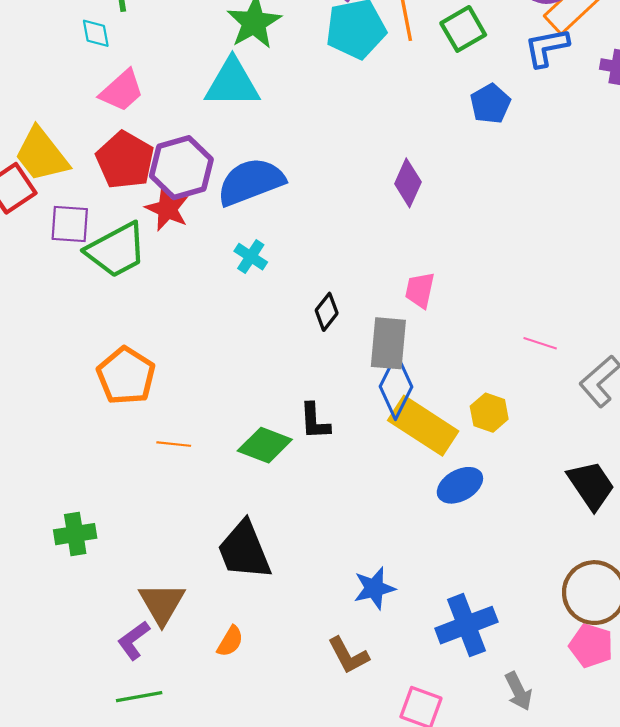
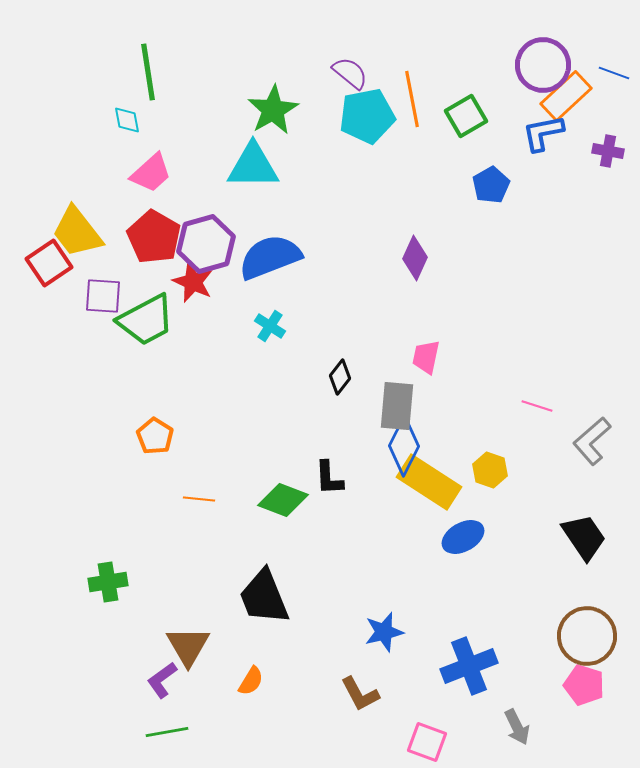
orange pentagon: (126, 376) -> (155, 436), size x0.7

